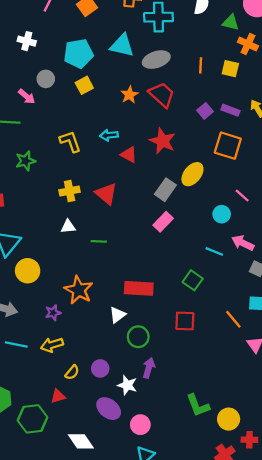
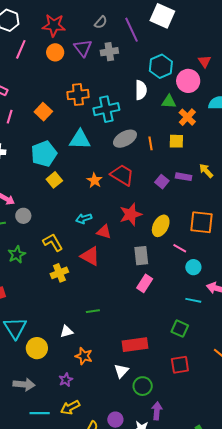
orange cross: (248, 44) -> (187, 117), turned 30
gray ellipse: (156, 60) -> (125, 139), moved
gray circle: (46, 79) -> (23, 216), moved
yellow L-shape: (70, 141) -> (53, 242), moved
red star: (163, 141) -> (131, 214), turned -30
orange square: (228, 146) -> (202, 222), moved
yellow ellipse: (192, 174) -> (161, 226), moved
gray rectangle: (165, 190) -> (141, 256), turned -30
red triangle: (106, 194) -> (90, 256), moved
pink line: (242, 196) -> (180, 248), moved
white triangle: (68, 227) -> (67, 331), moved
orange star: (79, 290) -> (84, 356), size x0.7

